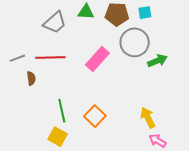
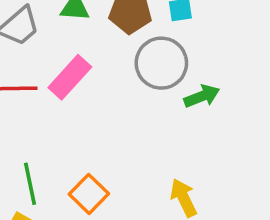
pink rectangle: (97, 59) -> (70, 77), moved

